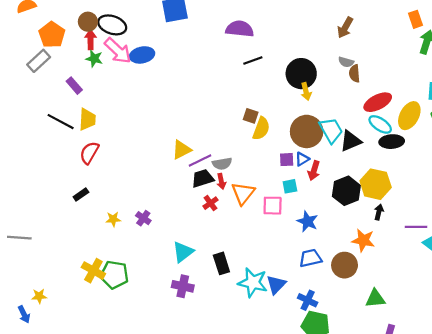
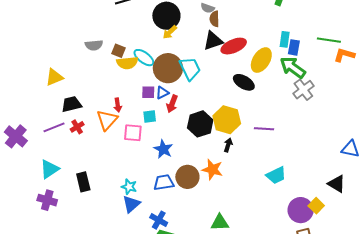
yellow arrow: (306, 92) -> (170, 32), turned 56
cyan ellipse: (380, 124) -> (144, 58), moved
yellow semicircle: (261, 129) -> (127, 63), turned 60
black triangle: (351, 141) -> (213, 41), moved
black ellipse: (392, 142) -> (244, 82), turned 30
purple line: (200, 160) -> (54, 127), moved
gray semicircle: (222, 164) -> (94, 45), moved
red arrow: (221, 181) -> (118, 105), moved
purple cross: (143, 218) -> (16, 136), size x1.6
purple line: (416, 227) -> (264, 129), moved
brown circle: (345, 265) -> (187, 177), moved
cyan star: (253, 282) -> (129, 187), moved, size x0.6

